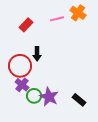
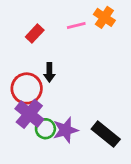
purple cross: (22, 85) -> (29, 114), size x1.5
purple star: (49, 97) -> (66, 130), turned 30
black rectangle: (79, 100) -> (106, 134), size x1.5

